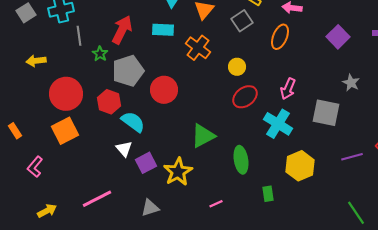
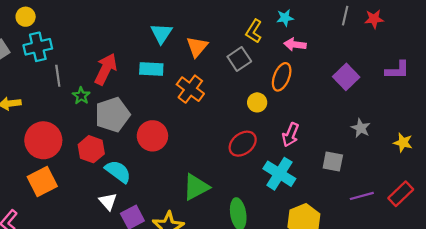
yellow circle: (237, 67) -> (257, 102), moved
gray square: (326, 113) -> (333, 161), size x0.7
purple line: (352, 157) -> (362, 196), moved

